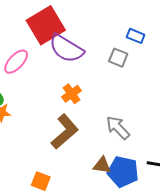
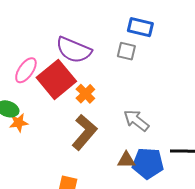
red square: (46, 25) -> (56, 79), moved
blue rectangle: (136, 36) -> (140, 27), size x1.4

